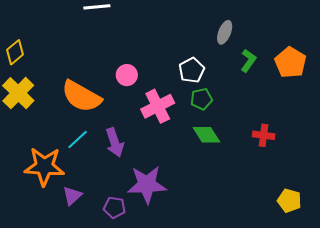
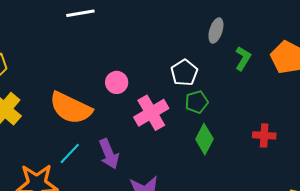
green diamond: (206, 135) -> (204, 139), turned 64

